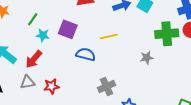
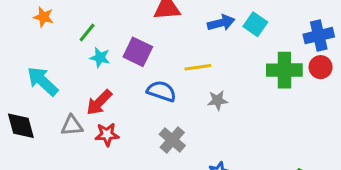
gray star: (147, 58) -> (218, 100), moved
red arrow: (34, 59) -> (99, 102), moved
gray cross: (107, 87) -> (172, 140), moved, turned -30

